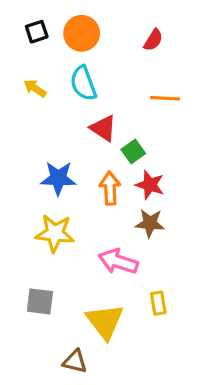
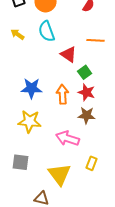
red triangle: (103, 128) -> (69, 54), moved
green square: (133, 152) -> (85, 72), moved
yellow rectangle: (158, 303) -> (92, 163), turned 32

